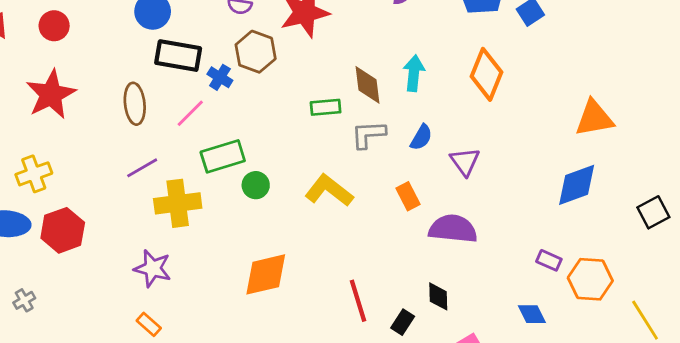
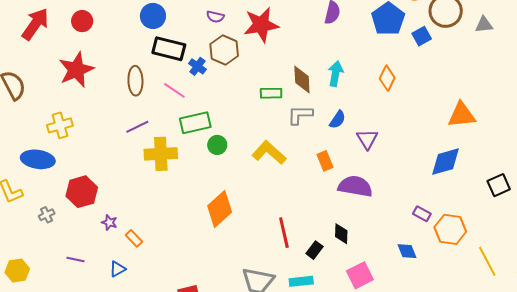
orange diamond: (486, 74) -> (387, 78), size x0.7
pink line: (190, 113) -> (174, 90), turned 75
red hexagon: (63, 230) -> (82, 192), moved
purple star: (153, 268) -> (109, 222), moved, size x0.6
orange diamond: (266, 274) -> (220, 209), turned -33

